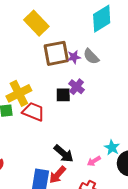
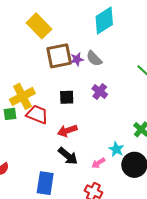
purple cross: (77, 87) -> (100, 92), moved
red arrow: (57, 175) -> (67, 131), moved, turned 30

